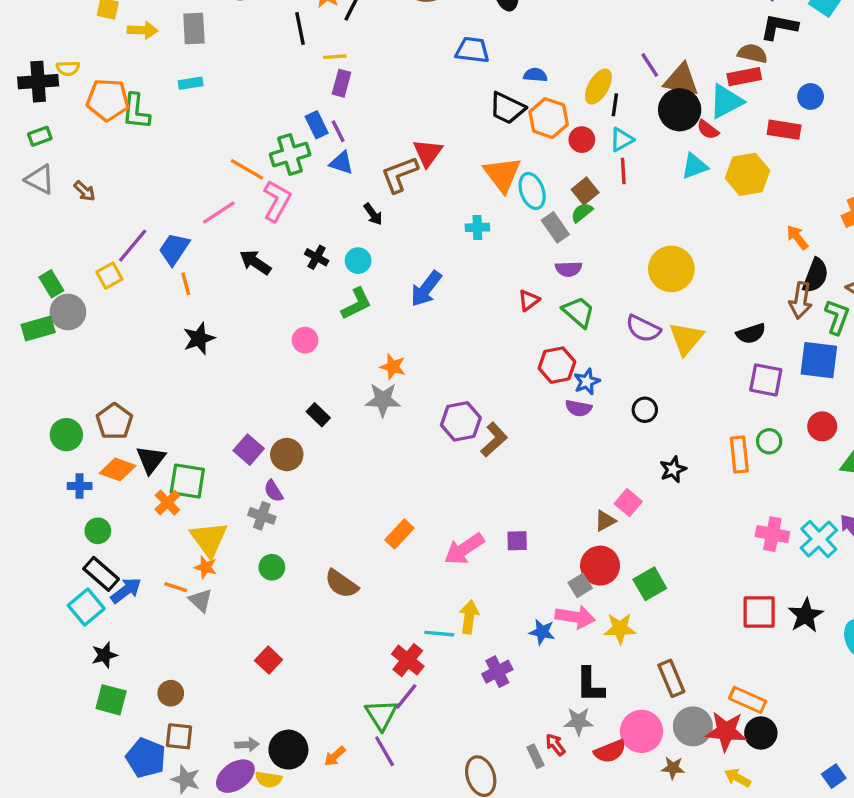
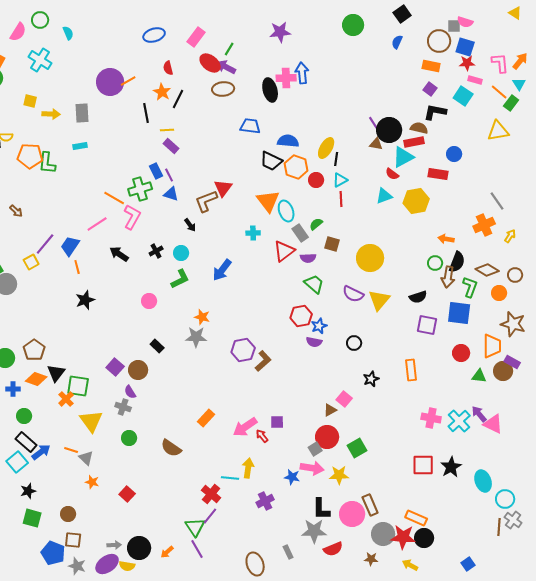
purple line: (650, 65) -> (374, 124), moved
blue semicircle: (535, 75) -> (288, 141), size x1.5
brown triangle: (681, 80) -> (376, 144), size x0.6
purple rectangle: (341, 83) -> (171, 146), turned -63
black circle: (680, 110) -> (389, 130), moved
brown square: (585, 191) -> (332, 244), moved, turned -35
orange arrow: (797, 237) -> (446, 239), turned -42
black cross: (317, 257) -> (156, 251), turned 32
red triangle: (529, 300) -> (284, 251), moved, size x1.6
green circle: (769, 441) -> (435, 263), moved
orange star: (206, 567) -> (92, 482), moved
gray star: (579, 721) -> (314, 531), size x1.4
pink circle: (641, 731) -> (352, 514), moved
red arrow: (555, 745) -> (262, 436), moved

